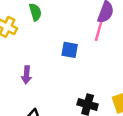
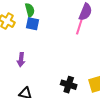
blue square: (70, 50) -> (33, 24), moved

